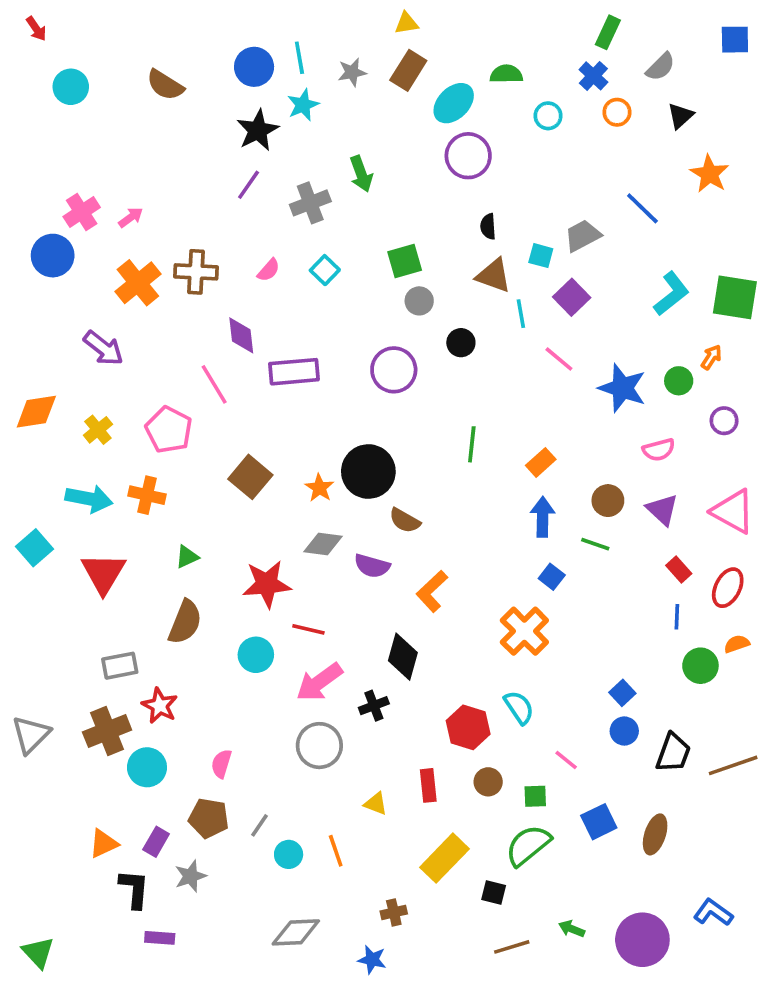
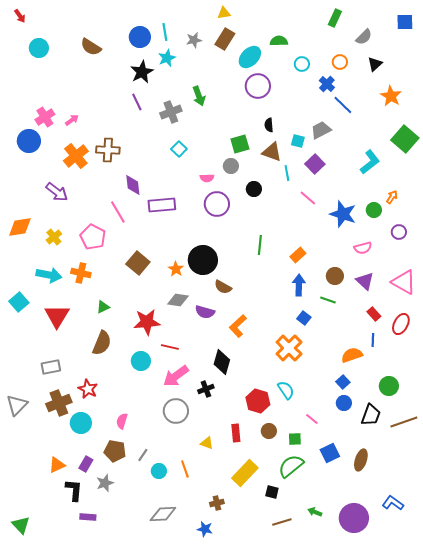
blue cross: (593, 76) -> (327, 84), moved
purple line: (249, 185) -> (137, 102), turned -60
blue line: (642, 208) -> (343, 105), moved
green square: (405, 261) -> (240, 144), moved
pink semicircle: (269, 270) -> (207, 178), moved, turned 48
green square: (735, 297) -> (405, 139), moved, turned 32
orange semicircle: (737, 644) -> (352, 355), moved, size x1.5
gray rectangle: (120, 666) -> (51, 367), moved
green circle: (700, 666) -> (389, 386), moved

